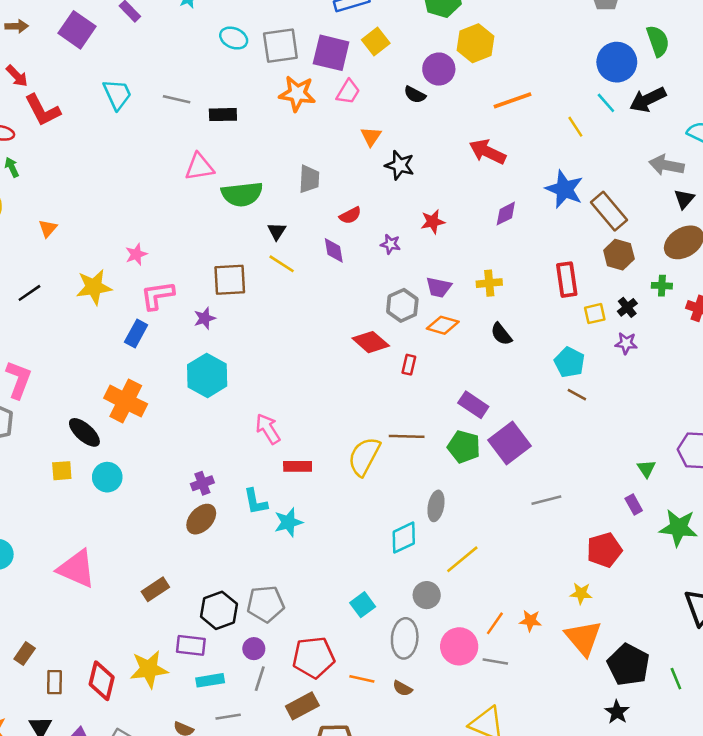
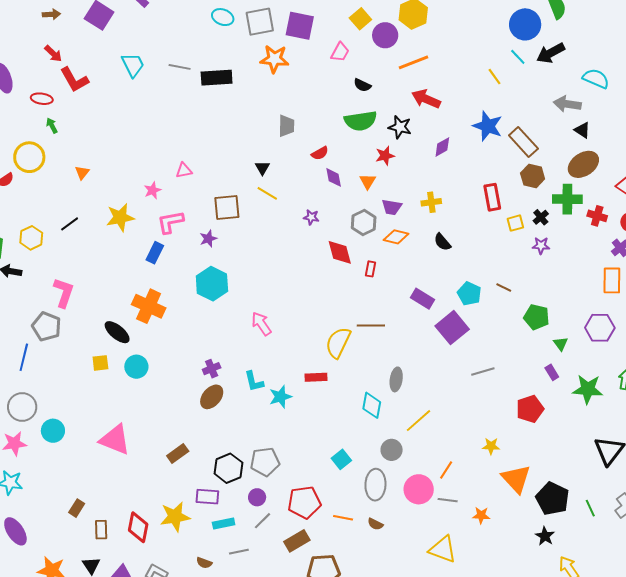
yellow square: (376, 41) -> (360, 19), moved
pink trapezoid: (348, 92) -> (340, 52), moved
black semicircle: (415, 95) -> (362, 85), moved
orange line: (512, 100) -> (413, 62), moved
black rectangle: (223, 115) -> (217, 78), size x1.4
orange triangle: (371, 137) -> (368, 181), moved
black star: (400, 165) -> (400, 127), moved
pink triangle: (199, 167) -> (184, 170), moved, size x0.7
green semicircle: (242, 194) -> (361, 121), moved
black triangle: (684, 199) -> (582, 130), turned -36
purple star: (390, 244) -> (311, 217), moved
purple diamond: (334, 250) -> (334, 177), moved
green cross: (662, 286) -> (567, 199), size x1.8
red diamond: (371, 342) -> (340, 252), turned 36
cyan pentagon: (569, 362) -> (469, 294), moved
green pentagon: (464, 447) -> (536, 317), moved
red rectangle: (298, 466) -> (316, 377), moved
cyan diamond: (404, 538) -> (372, 405), turned -52
yellow star: (581, 593) -> (491, 446), moved
orange star: (530, 621) -> (481, 515), moved
gray line: (260, 679) -> (263, 521), turned 30

